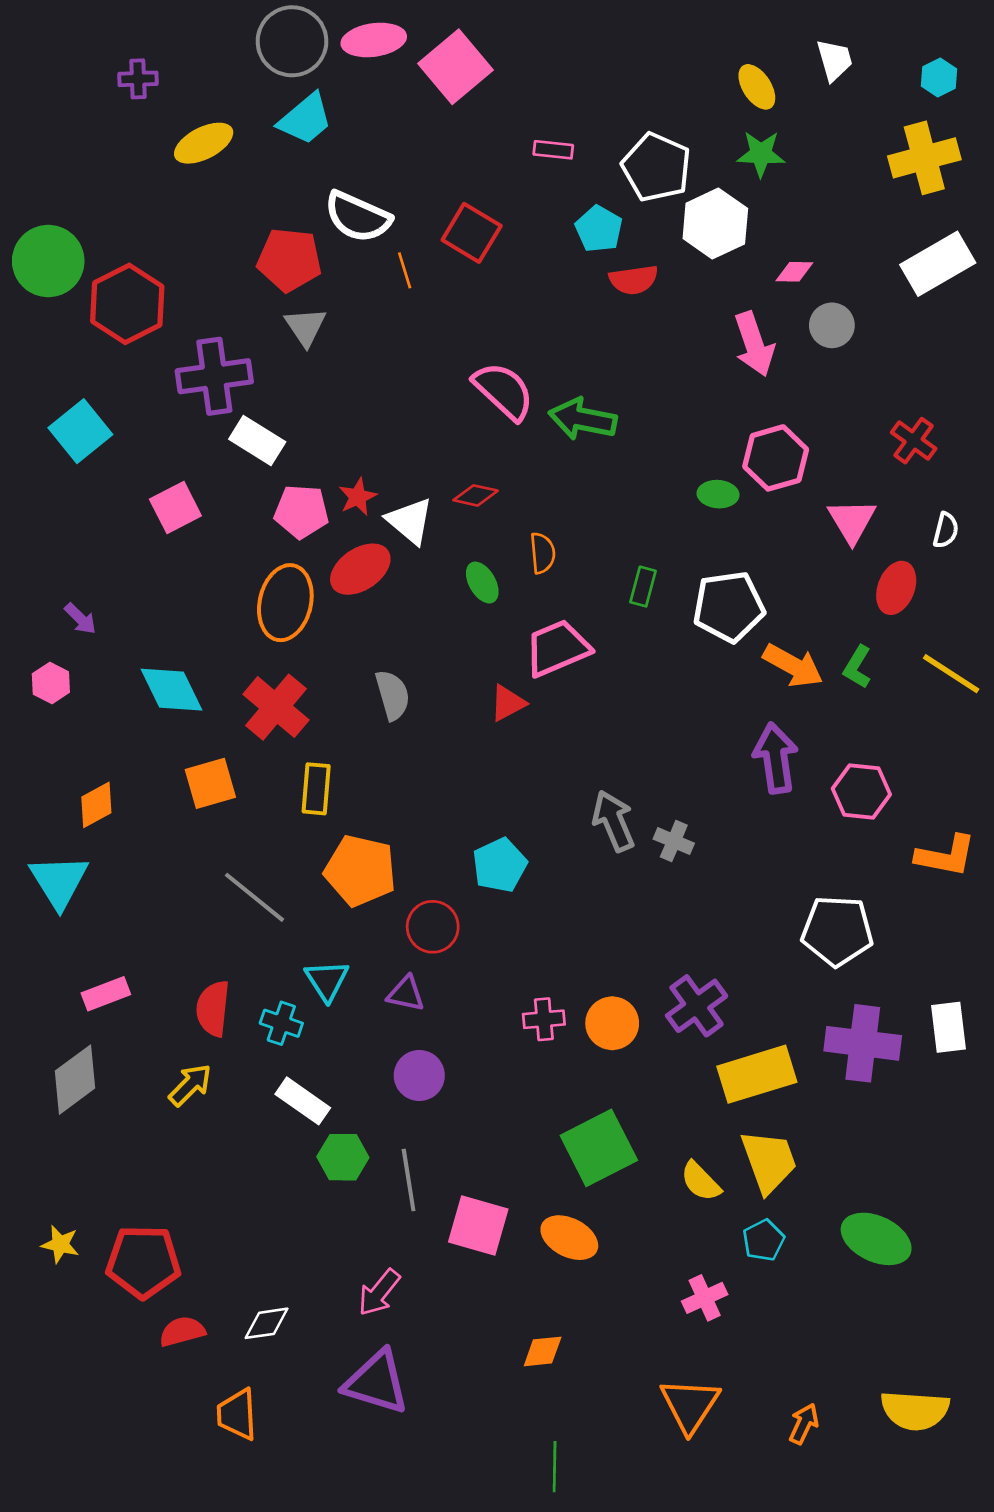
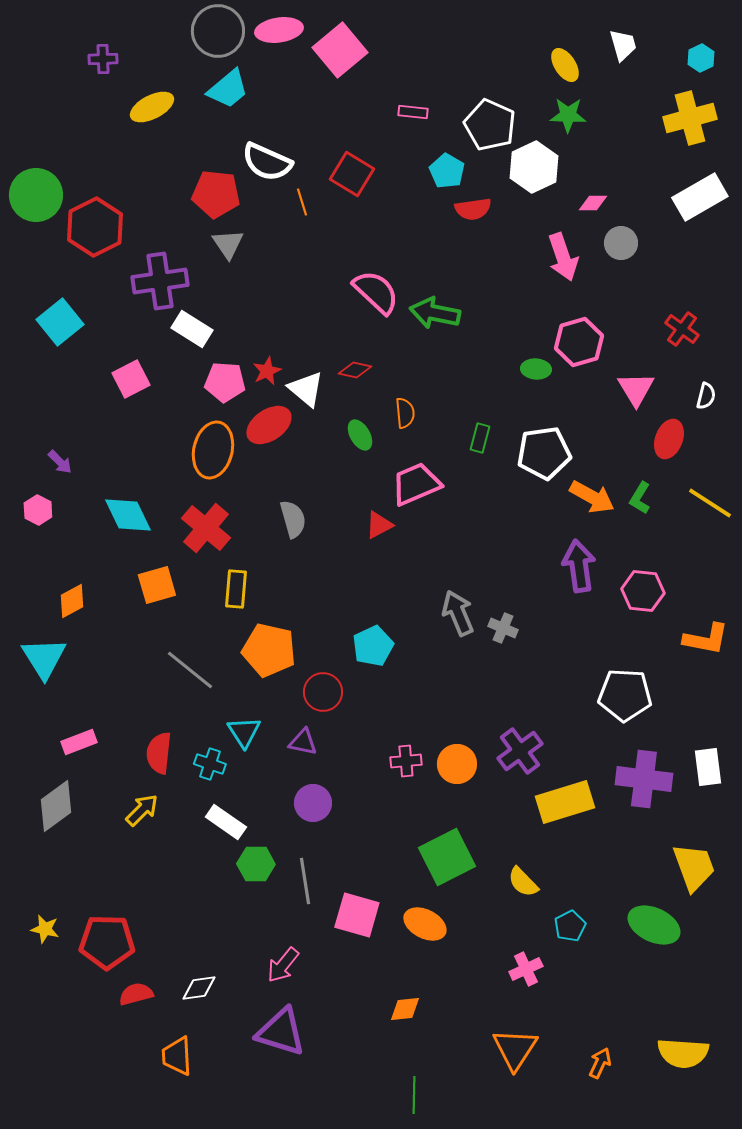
yellow trapezoid: (769, 1161) -> (694, 867), moved

